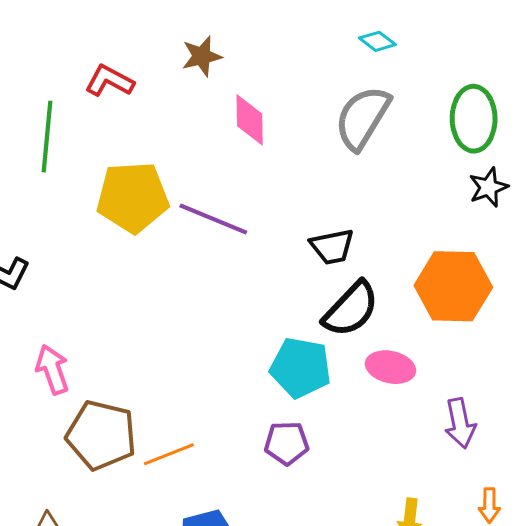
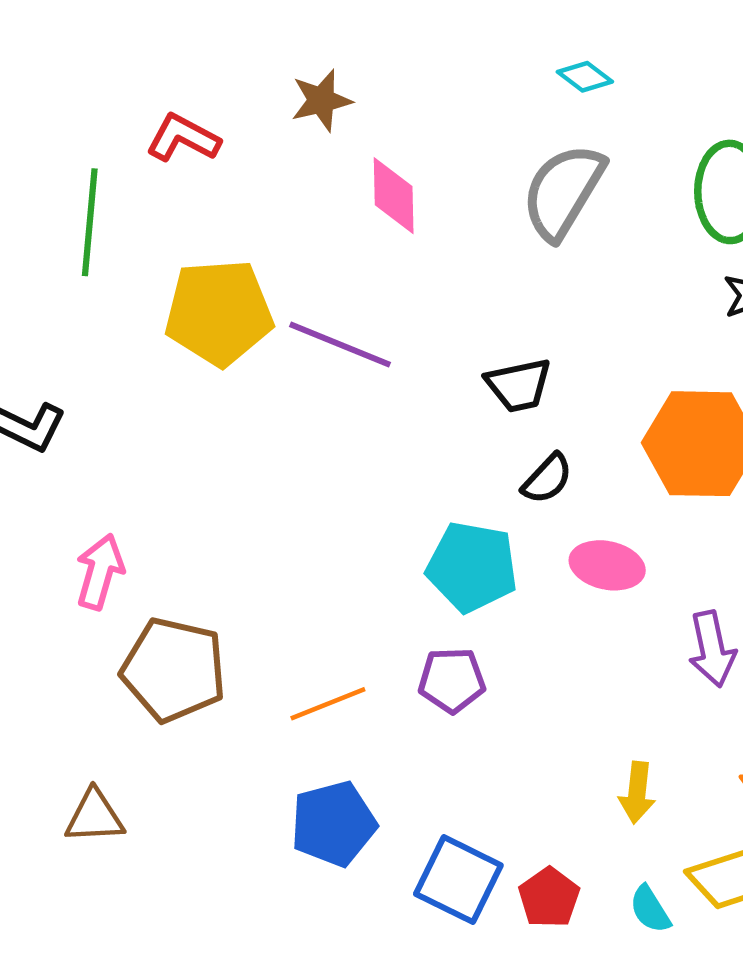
black semicircle: (351, 309) -> (547, 479), size x0.6
pink arrow: (52, 370) -> (100, 572), turned 36
orange line: (169, 454) -> (328, 704), moved

